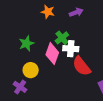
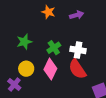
green cross: (62, 38) -> (54, 48), moved
white cross: (71, 49) -> (78, 50), moved
pink diamond: (52, 54) -> (50, 69), moved

